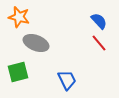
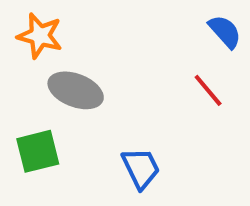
blue semicircle: (99, 21) -> (225, 32), moved

